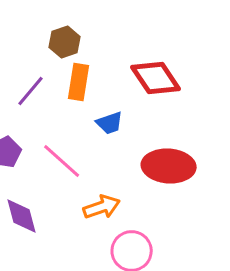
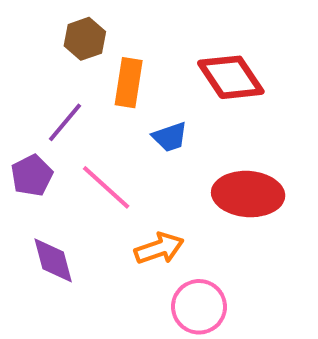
brown hexagon: (65, 42) -> (85, 39), moved
purple line: (31, 91) -> (65, 122), moved

